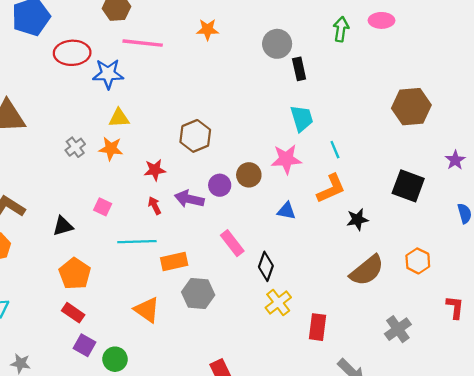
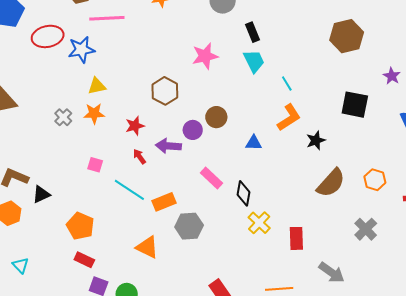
black rectangle: (299, 69) -> (253, 32), moved
pink star: (286, 159) -> (205, 56), moved
black triangle: (63, 226) -> (41, 194), moved
cyan line: (137, 242) -> (129, 190), turned 44
orange hexagon: (418, 261) -> (375, 180), moved

